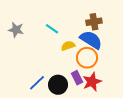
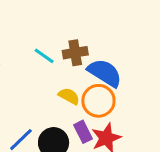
brown cross: (94, 22) -> (75, 53), moved
yellow semicircle: (68, 46) -> (69, 96), moved, turned 48

